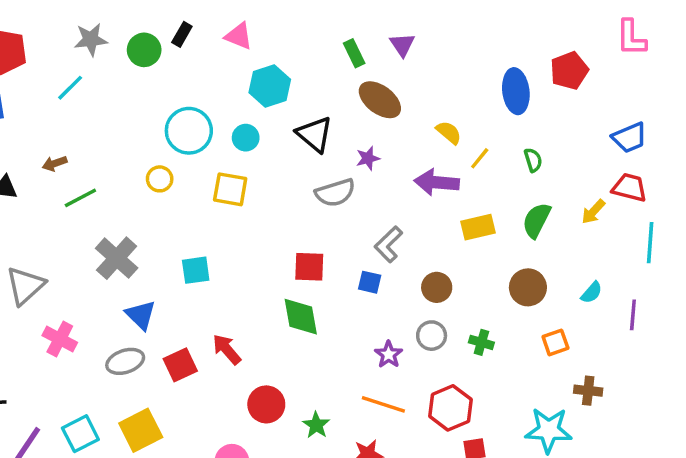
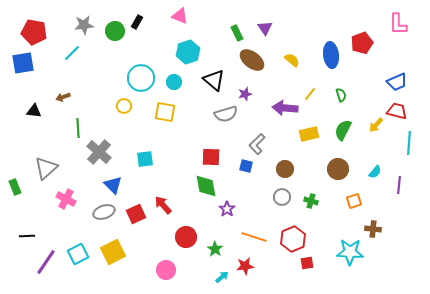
pink triangle: (239, 36) -> (180, 16), moved
yellow semicircle: (449, 132) -> (292, 60), moved
green line: (80, 198) -> (78, 128), moved, turned -66
purple star: (389, 354) -> (227, 209), moved

